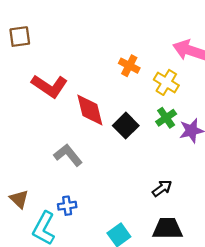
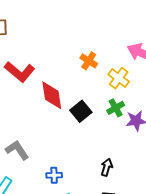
gray L-shape: (68, 155) -> (17, 150), moved
black arrow: (162, 188) -> (107, 167), turned -42
blue cross: (67, 206) -> (54, 175), moved

